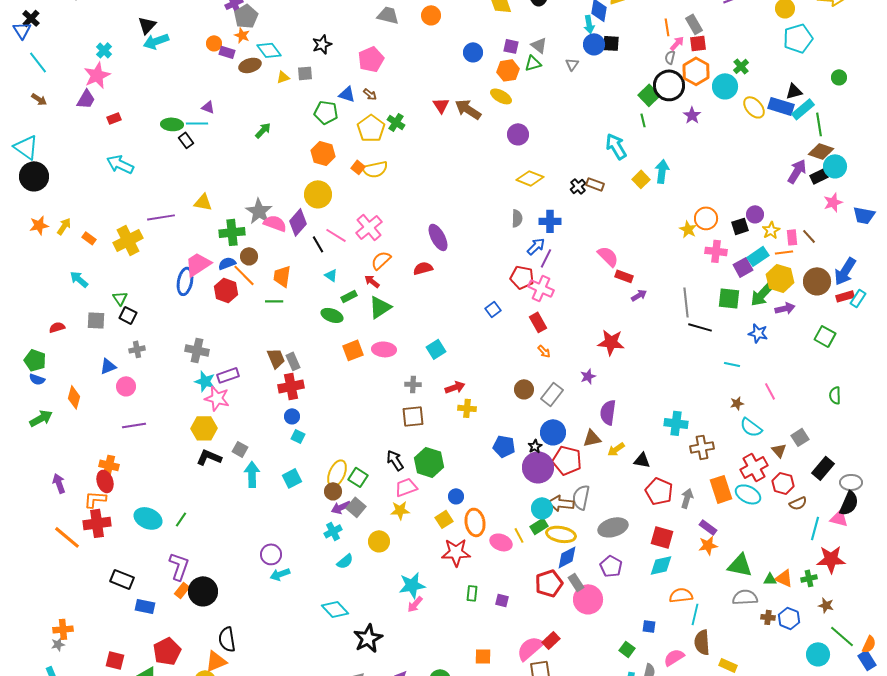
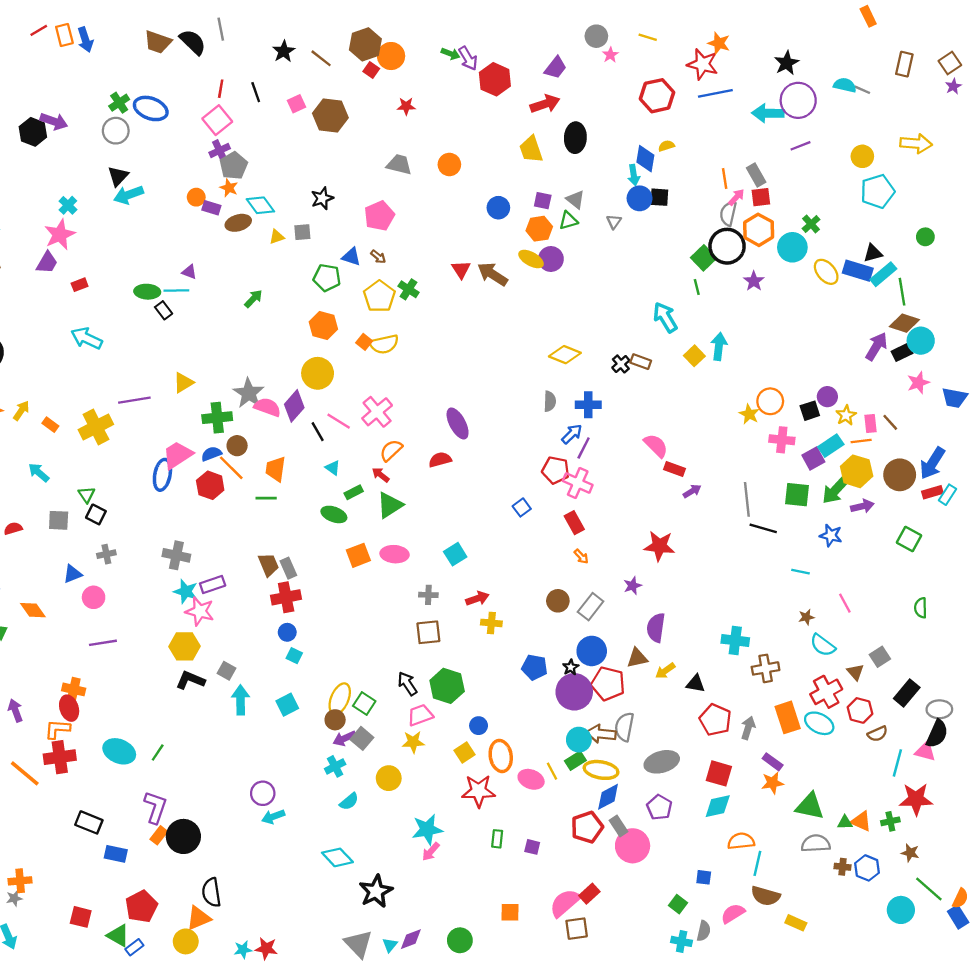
gray semicircle: (670, 57) -> (728, 213), size x1.5
purple circle: (518, 134) -> (551, 259), moved
yellow triangle: (203, 202) -> (183, 383), turned -42
orange diamond: (74, 397) -> (33, 610), turned -50
brown semicircle: (702, 642) -> (766, 896), turned -70

